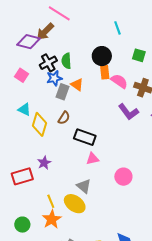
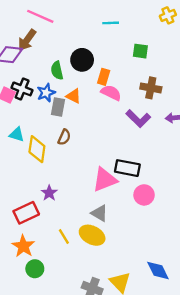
cyan line: (118, 28) -> (111, 23), turned -64
black circle: (102, 56) -> (82, 60), moved
black cross: (48, 63) -> (22, 89), moved, turned -30
orange rectangle: (105, 72) -> (104, 77), turned 32
pink semicircle: (119, 81) -> (111, 93), moved
black rectangle: (85, 137) -> (127, 168), moved
pink triangle: (92, 159) -> (105, 180), size x1.6
orange star: (52, 219) -> (23, 246), moved

